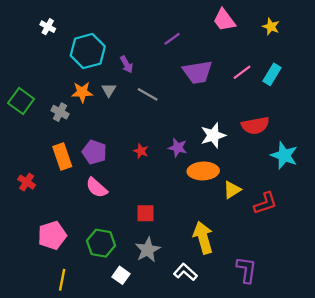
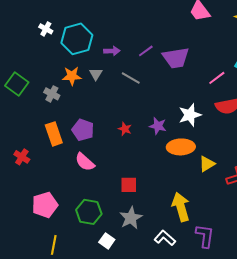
white cross: (48, 27) -> (46, 29), moved
purple line: (172, 39) -> (146, 51), moved
purple arrow: (127, 64) -> (112, 51), turned -63
pink line: (242, 72) -> (217, 78), moved
purple L-shape: (246, 270) -> (205, 236), moved

